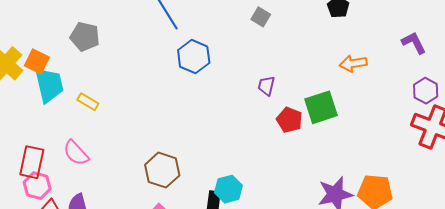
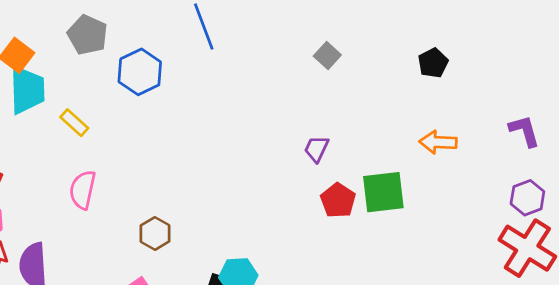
blue hexagon: (194, 57) -> (140, 72), moved
pink semicircle: (76, 153) -> (83, 190), moved, turned 44
brown hexagon: (162, 170) -> (155, 233), size x0.7

